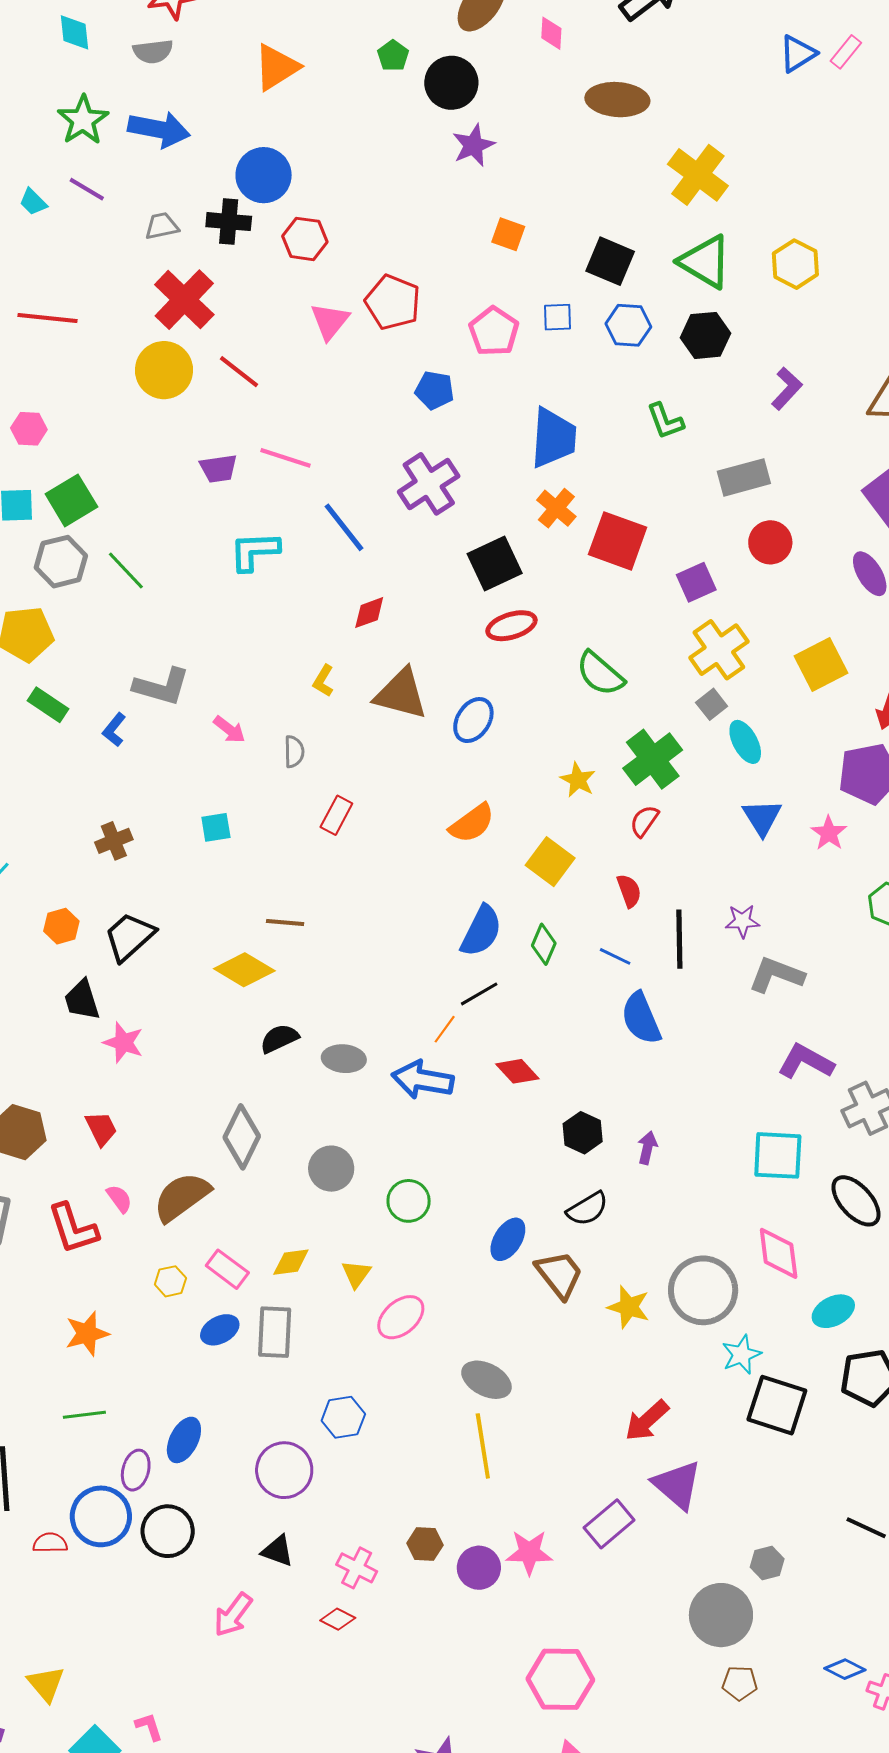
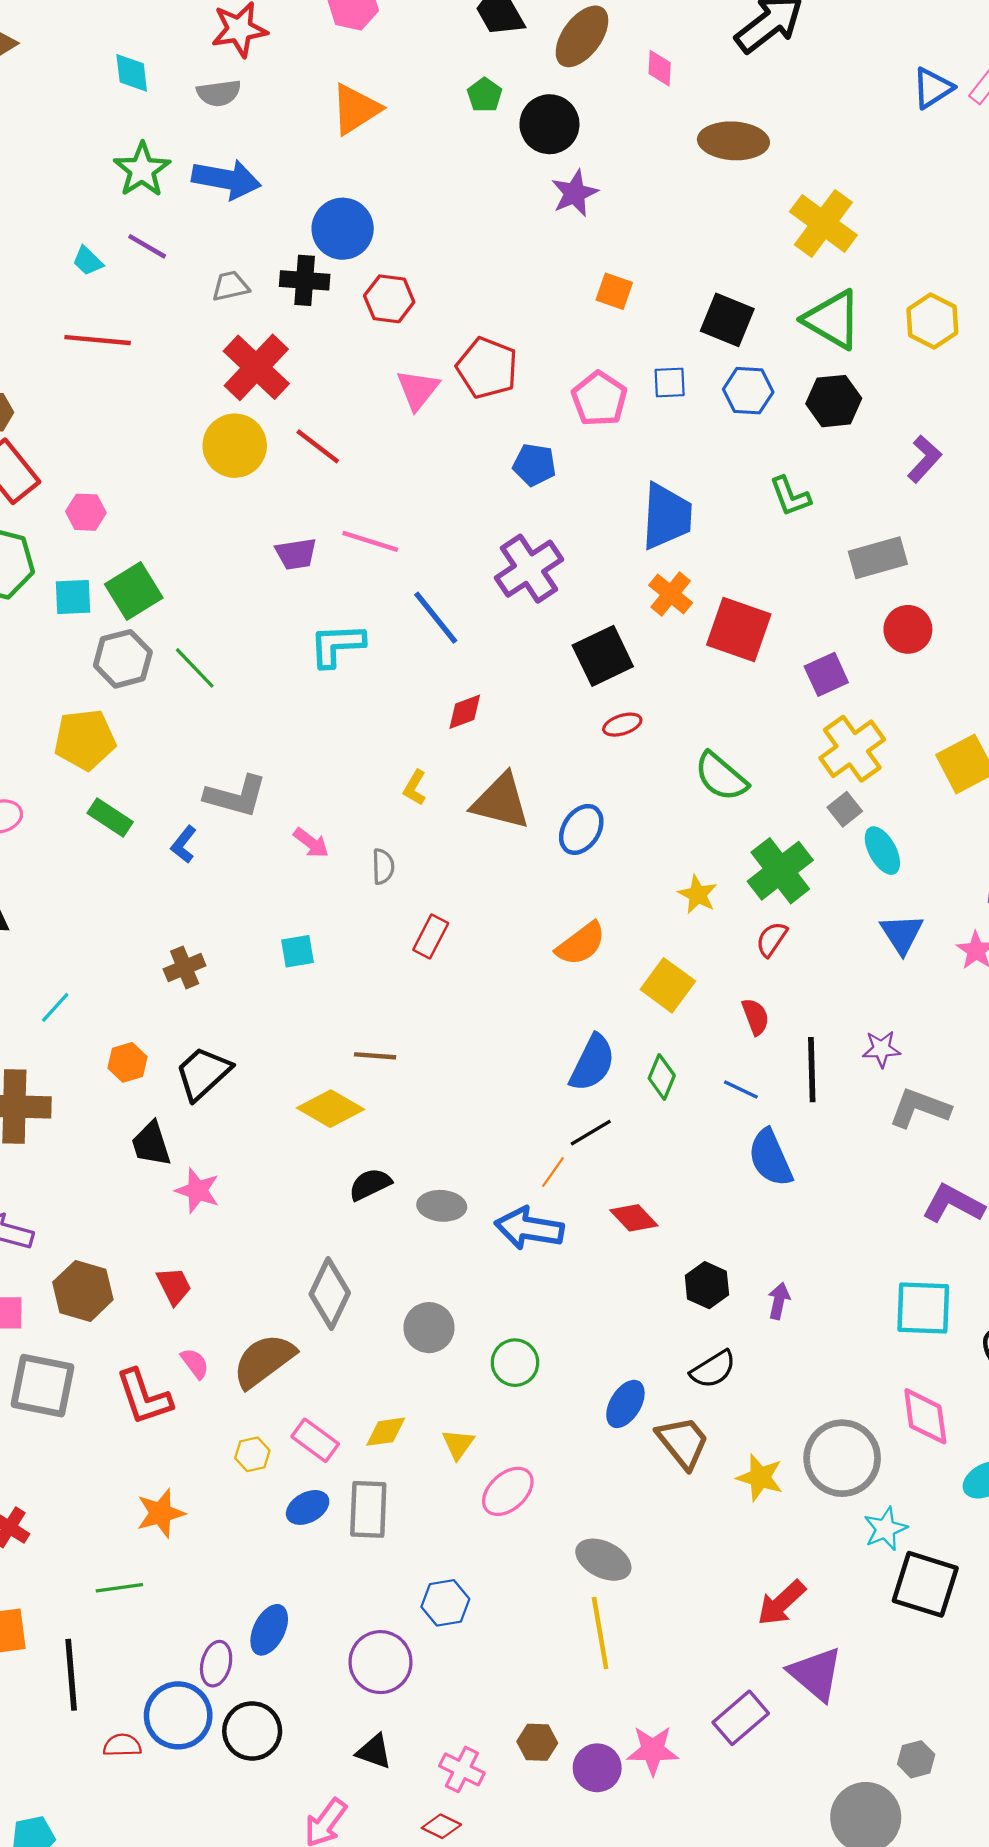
red line: (47, 318) -> (98, 340), moved
red ellipse: (511, 626) -> (622, 725), size x0.7
green line: (84, 1415) -> (119, 1588), moved

